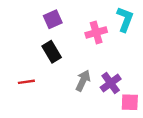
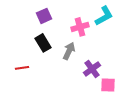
cyan L-shape: (125, 19) -> (104, 16), turned 40
gray arrow: (83, 81) -> (69, 51), moved

